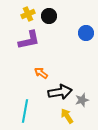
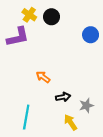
yellow cross: (28, 14) -> (29, 15), turned -32
purple L-shape: (29, 40) -> (18, 37), moved
black arrow: (60, 92) -> (63, 97), size x0.6

